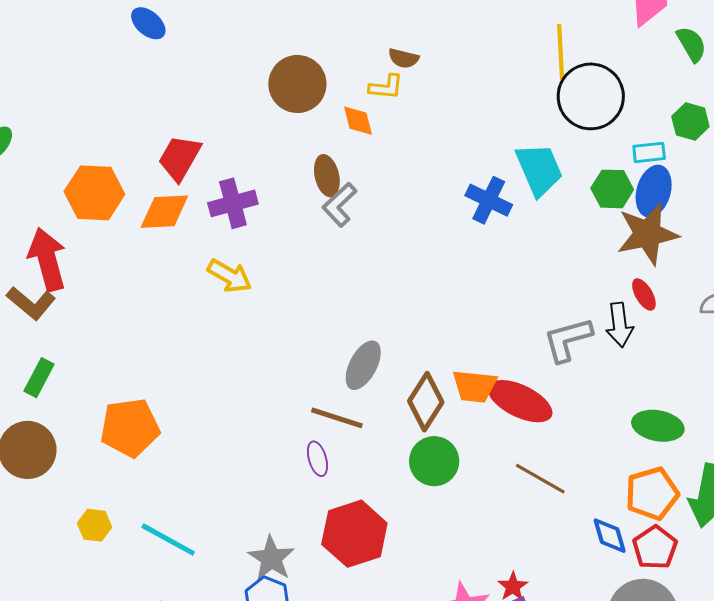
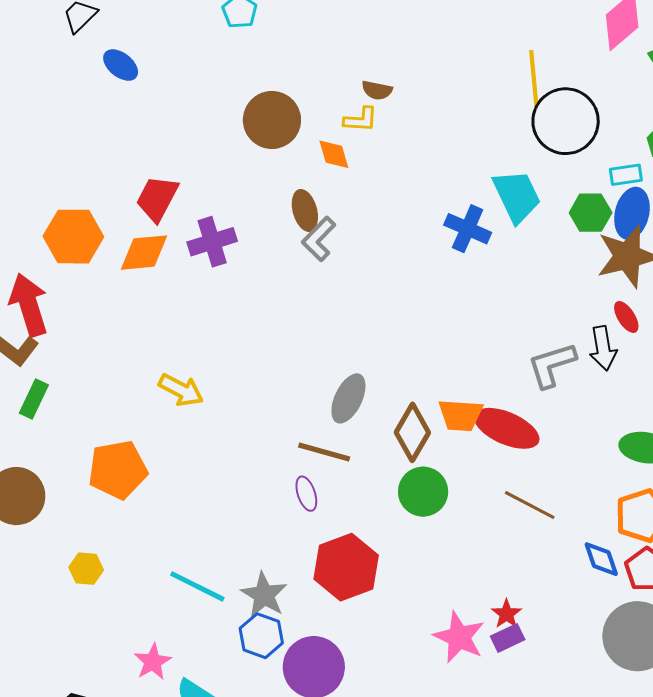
yellow arrow: (230, 276) -> (181, 390), moved
green rectangle: (39, 378) -> (34, 399), moved
cyan line: (168, 540) -> (197, 586), moved

